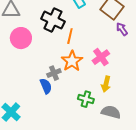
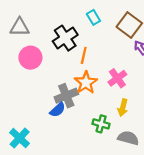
black cross: (53, 20) -> (65, 38), turned 30
gray cross: (54, 73) -> (66, 96), size x1.5
blue semicircle: (46, 86) -> (58, 110), turned 70

